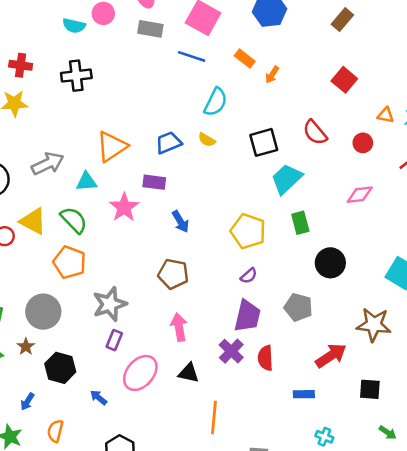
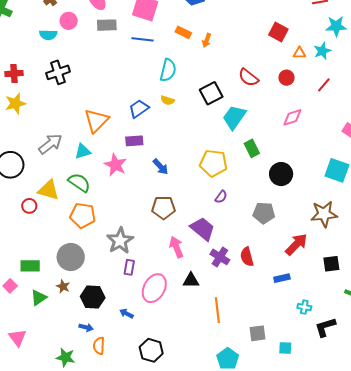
red square: (344, 80) -> (278, 32), moved
purple trapezoid: (247, 316) -> (203, 229), moved, turned -52
blue arrow: (27, 402) -> (86, 327), moved, turned -96

